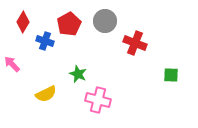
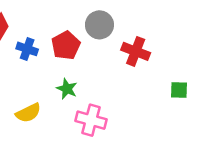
red pentagon: (69, 24) -> (66, 45), moved

